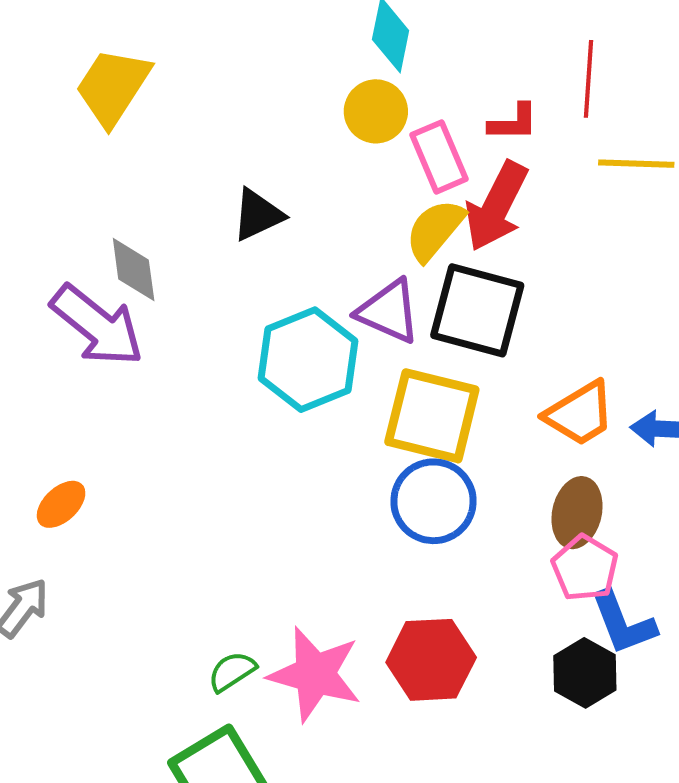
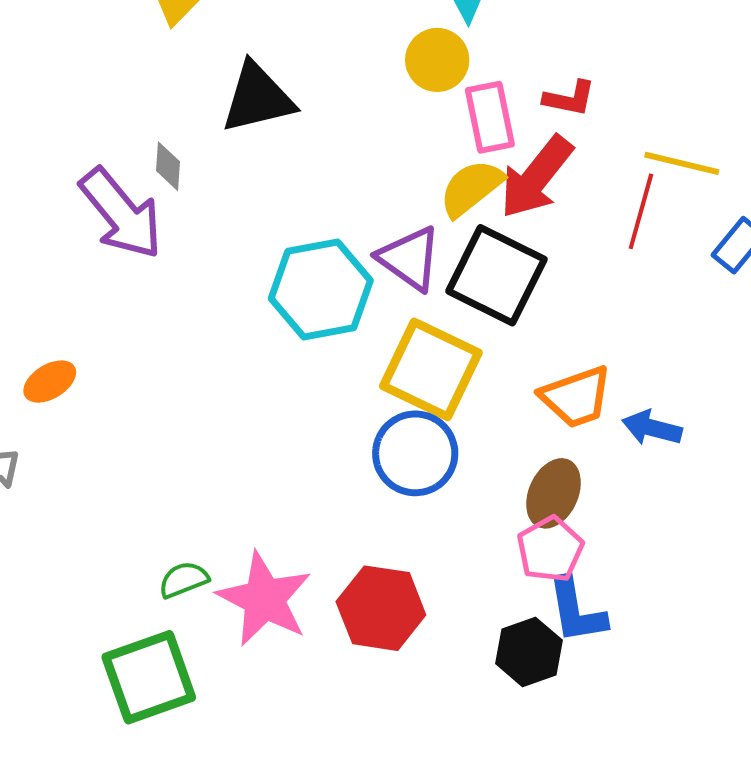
red line: (588, 79) -> (641, 211), moved
black triangle: (258, 215) -> (258, 98), moved, size x1.4
gray diamond: (134, 270) -> (168, 166), size x0.7

